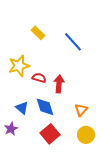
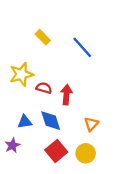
blue triangle: (22, 108) -> (25, 122), turned -48
yellow circle: (86, 135) -> (86, 153), moved

